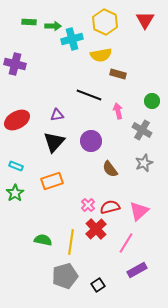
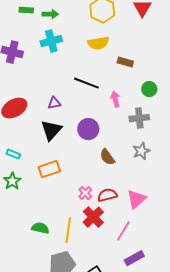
cyan cross: (72, 39) -> (51, 41), moved
brown rectangle: (118, 74) -> (125, 62), moved
gray cross: (142, 130) -> (139, 118), turned -36

